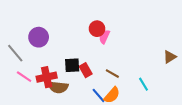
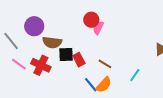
red cross: (47, 77) -> (41, 65), turned 36
cyan line: (144, 84) -> (135, 75), turned 64
brown semicircle: (58, 87) -> (52, 42), moved

